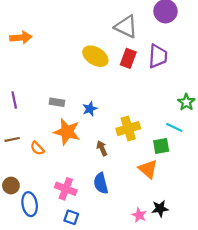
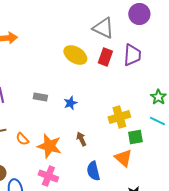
cyan line: (174, 127) -> (157, 121), moved
yellow cross: (128, 129) -> (119, 117), moved
orange star: (67, 132) -> (49, 146), moved
blue semicircle: (101, 183) -> (93, 171), moved

